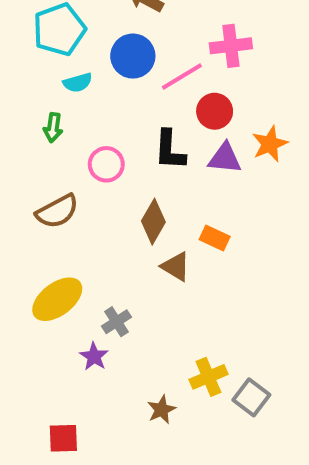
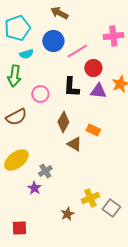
pink cross: (231, 46) -> (113, 36), moved
green arrow: (53, 128) -> (14, 76), size x1.5

